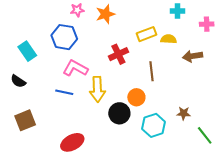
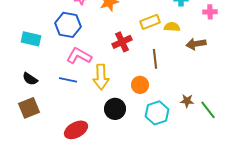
cyan rectangle: (27, 51) -> (31, 39), turned -42
black semicircle: (18, 81) -> (30, 79), moved
black circle: (119, 113) -> (115, 109), moved
green line: (205, 135) -> (208, 110), moved

